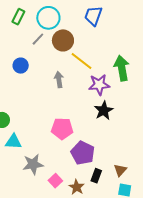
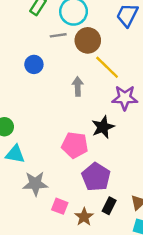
gray line: (38, 39) -> (58, 35), turned 32
black star: (104, 110) -> (103, 127), moved
pink square: (55, 181) -> (60, 206), turned -32

